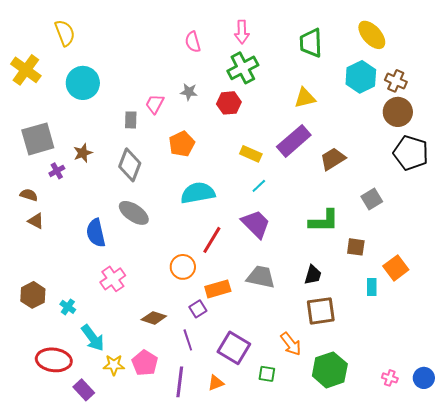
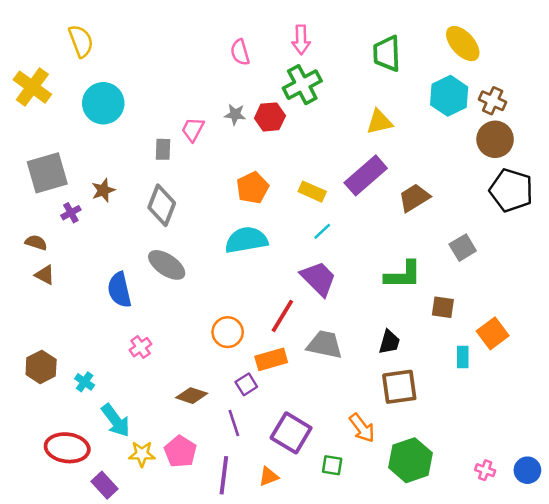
red hexagon: (229, 103) -> (270, 117), moved
orange pentagon: (182, 144) -> (253, 188), moved
red line: (212, 240) -> (282, 316), moved
pink cross: (113, 279) -> (141, 347), size x0.7

